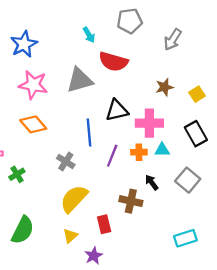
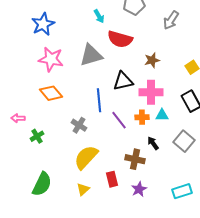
brown star: (164, 87) -> (152, 60), moved
purple line: (112, 156) -> (119, 120), turned -60
purple star: (94, 256) -> (139, 189), moved

